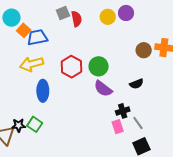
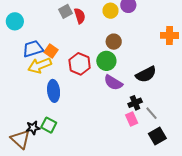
orange square: (24, 30) -> (51, 51), moved
blue trapezoid: (37, 37) -> (33, 49), moved
brown circle: (144, 50) -> (114, 42), moved
black semicircle: (136, 84) -> (146, 74), size x1.5

